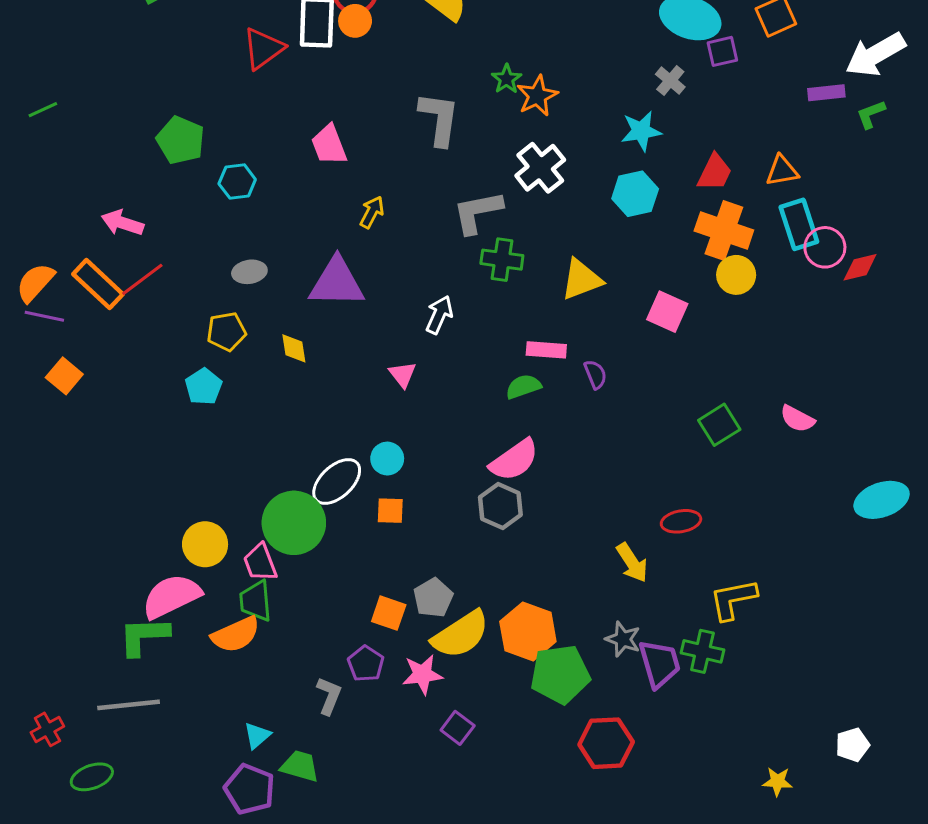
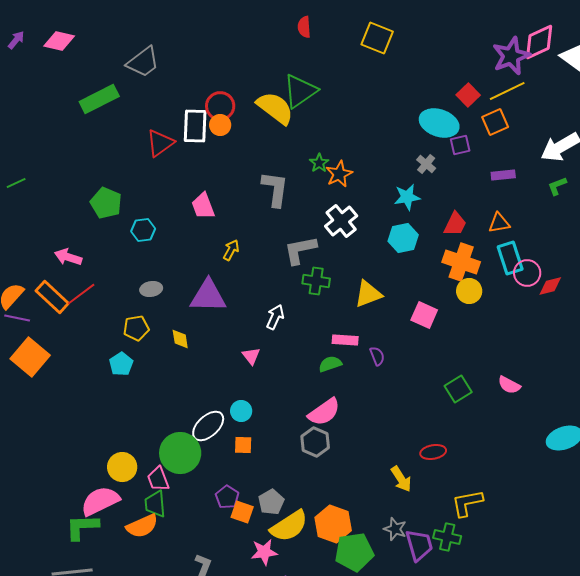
purple rectangle: (826, 93) -> (503, 175), moved
orange square: (64, 376) -> (30, 357), size x1.6
purple pentagon: (366, 664) -> (227, 497), moved

